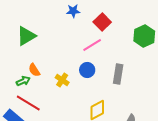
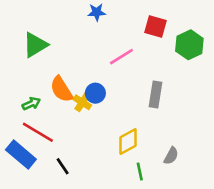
red square: (102, 22) -> (155, 27), moved, turned -30
orange semicircle: (34, 70) -> (61, 89), moved, size x1.5
blue circle: (87, 70) -> (95, 93), moved

